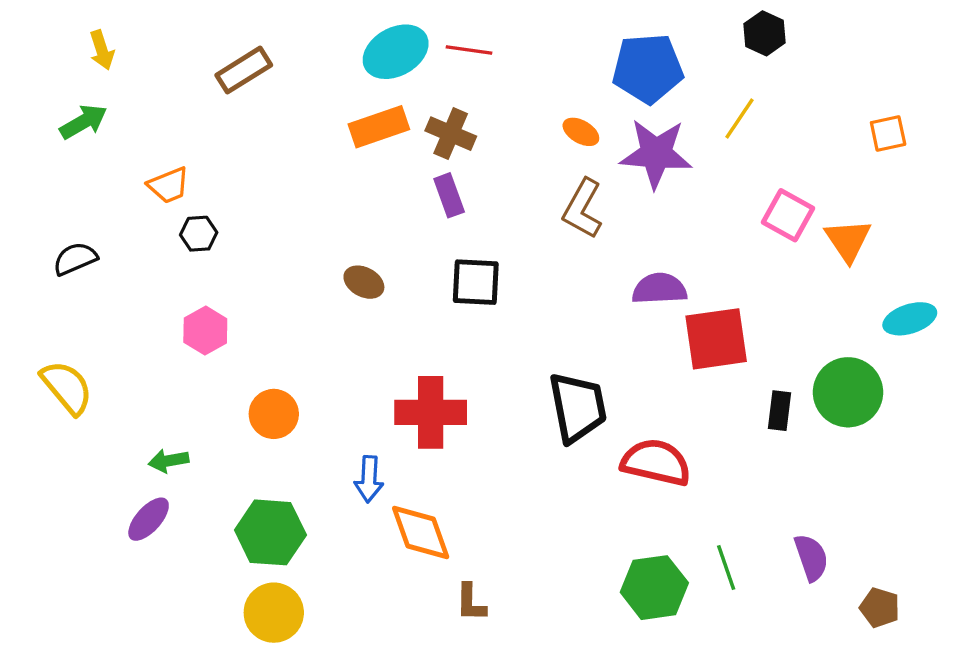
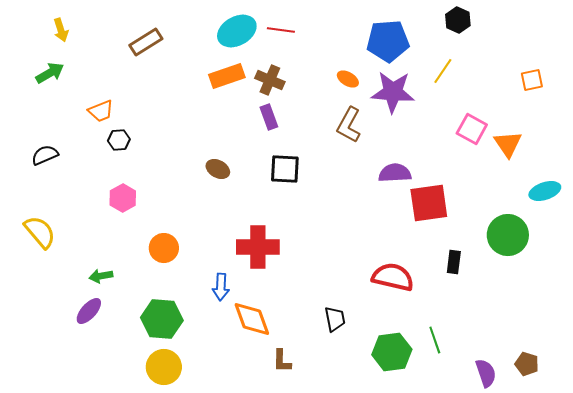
black trapezoid: (578, 407) -> (335, 319), moved, size x0.6
black rectangle: (780, 411) -> (454, 262), moved
purple semicircle: (811, 558) -> (486, 373), moved

